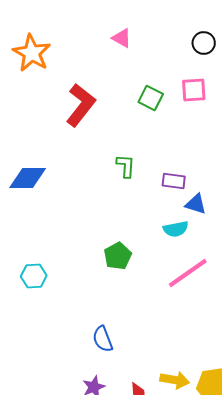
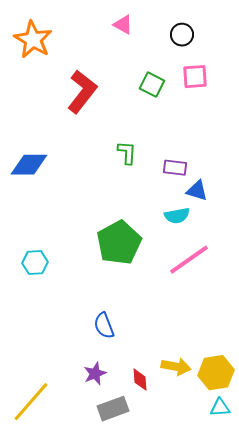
black circle: (204, 43) -> (182, 35), moved
green pentagon: (118, 256) -> (119, 243), size x1.6

